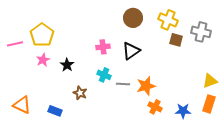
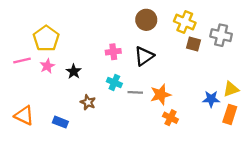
pink line: (15, 44) -> (22, 61), moved
blue star: (183, 111) -> (211, 99), moved

